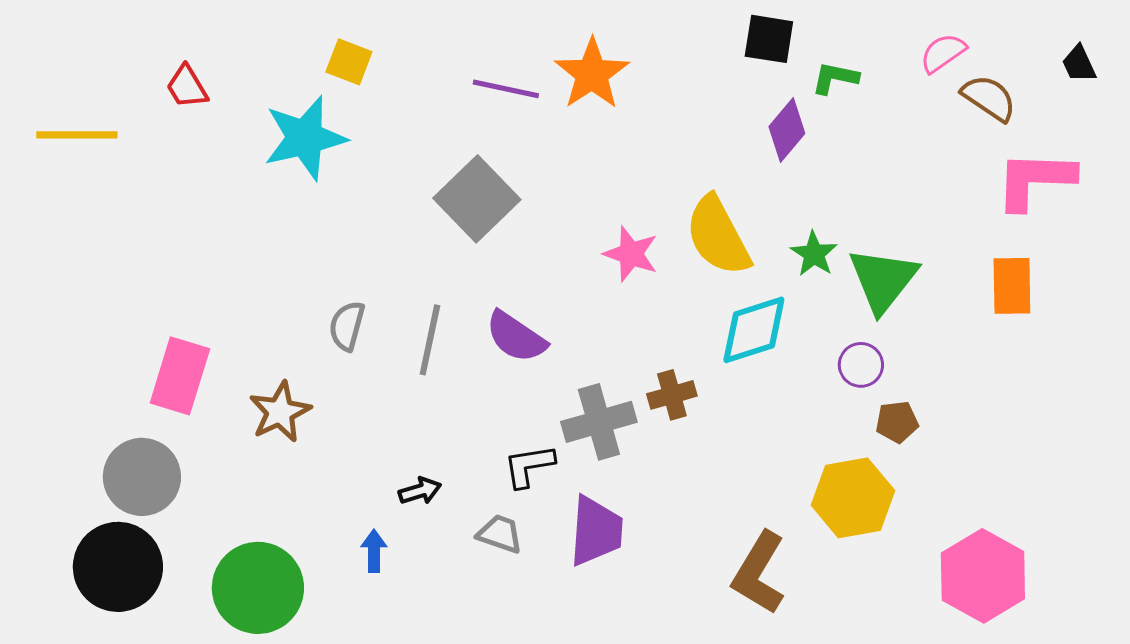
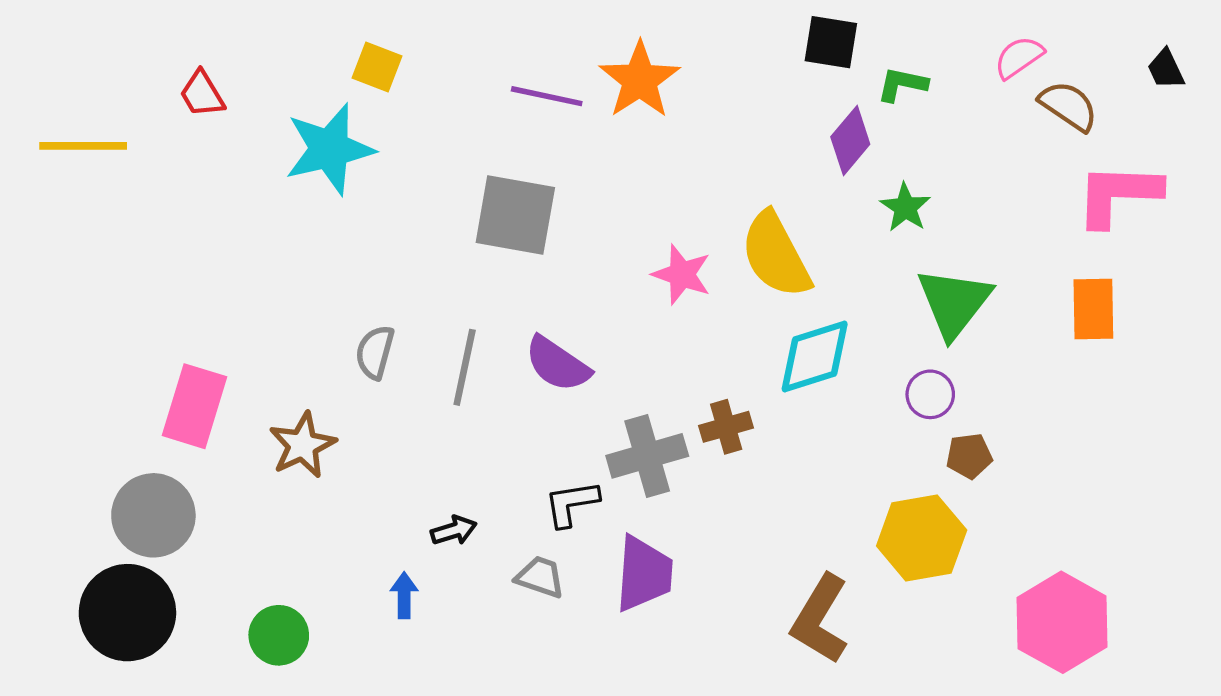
gray square: (477, 199) -> (515, 215), turned -36
green star: (814, 254) -> (905, 207), moved
green circle: (258, 588) -> (279, 635), size x0.6

